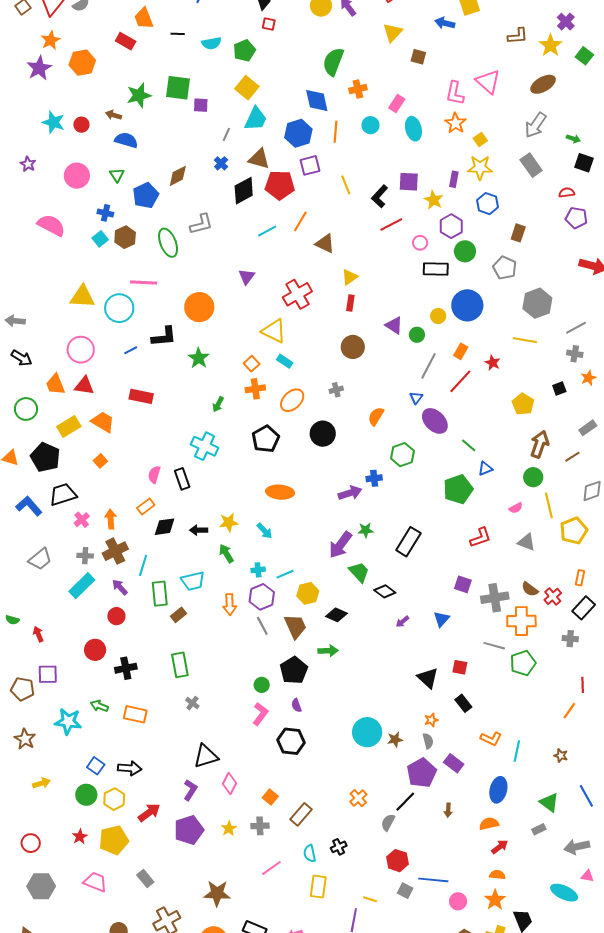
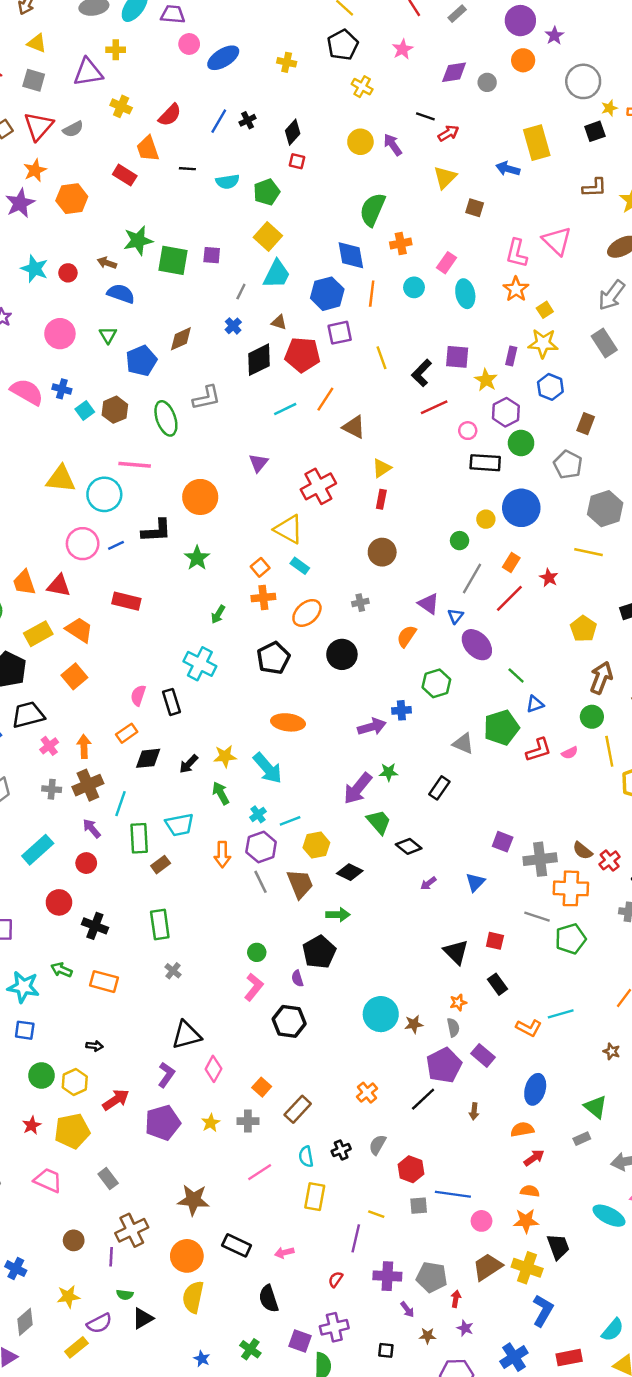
green square: (178, 88) -> (173, 260), moved
brown triangle: (259, 159) -> (279, 322), size x0.6
blue cross: (105, 213) -> (62, 389), moved
purple triangle: (394, 325) -> (429, 604), moved
pink circle: (81, 350) -> (83, 544), moved
orange square: (100, 461) -> (74, 676), size x1.5
black arrow: (199, 530) -> (189, 764), turned -48
cyan arrow: (265, 531) -> (268, 768), size x1.6
red L-shape: (480, 538) -> (539, 750), moved
black rectangle: (408, 542) -> (439, 788), size x0.7
gray triangle: (526, 542) -> (463, 744), moved
cyan cross: (258, 570) -> (258, 814), turned -32
cyan rectangle: (82, 586) -> (38, 850), moved
black cross: (126, 668) -> (95, 926), turned 30
black pentagon: (294, 670) -> (319, 952), moved
cyan line: (517, 751) -> (561, 1014), moved, turned 60
blue square: (96, 766) -> (25, 1030), moved, turned -30
black arrow: (130, 768) -> (95, 1046), size x0.6
gray semicircle: (388, 822) -> (377, 1145), moved
gray square: (405, 891) -> (419, 1206), turned -35
orange star: (495, 900) -> (526, 1221), turned 30

